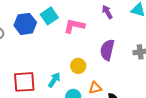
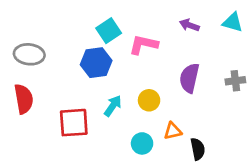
purple arrow: (107, 12) -> (189, 25), turned -40
blue hexagon: (25, 24) -> (96, 63), moved
cyan arrow: (54, 80) -> (113, 106), moved

